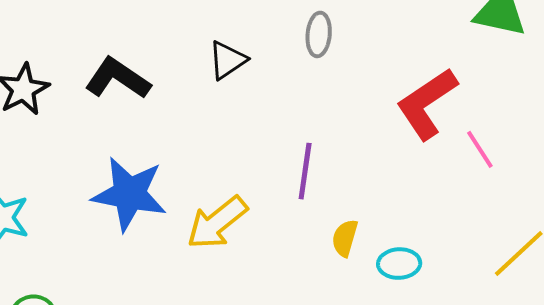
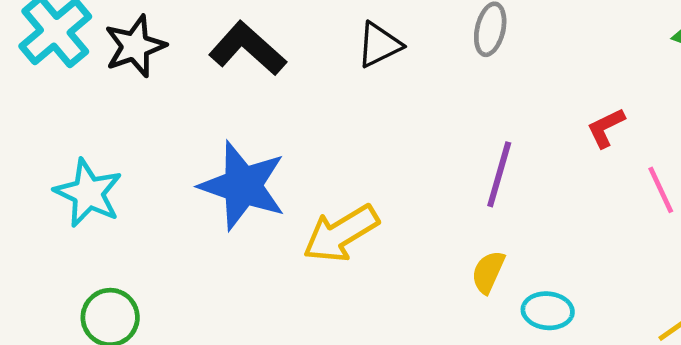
red L-shape: (427, 104) -> (606, 128), size x0.5
purple line: (305, 171) -> (499, 174), moved

